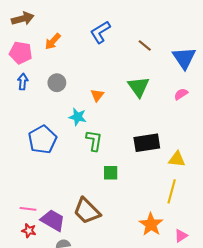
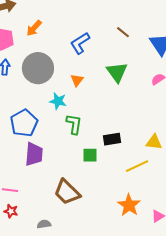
blue L-shape: (100, 32) -> (80, 43), moved
gray circle: (57, 83) -> (38, 68), size x1.8
black rectangle: (147, 143) -> (112, 139), moved, size x0.7
yellow line: (172, 191) -> (137, 166), moved, turned 50
purple trapezoid: (53, 220) -> (34, 154), moved, turned 65

